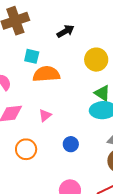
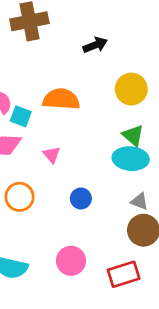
cyan square: (32, 56) -> (21, 116), moved
pink triangle: (45, 115) -> (52, 155), turned -40

